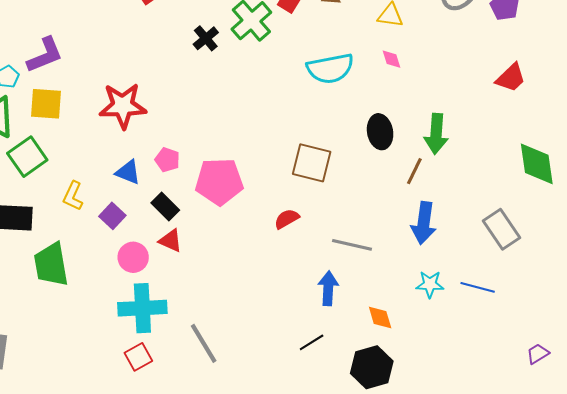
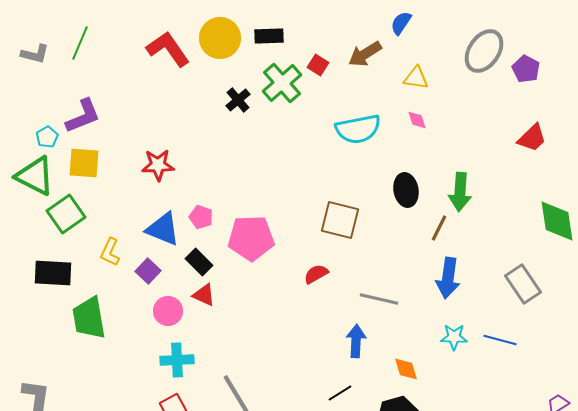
red star: (123, 106) -> (158, 165), size x0.7
blue triangle: (128, 172) -> (163, 229), size x1.4
cyan cross: (142, 308) -> (177, 360), size x0.7

